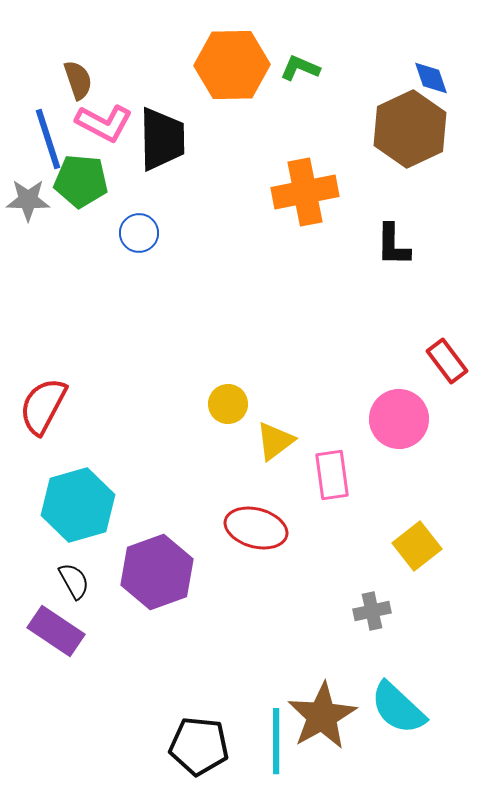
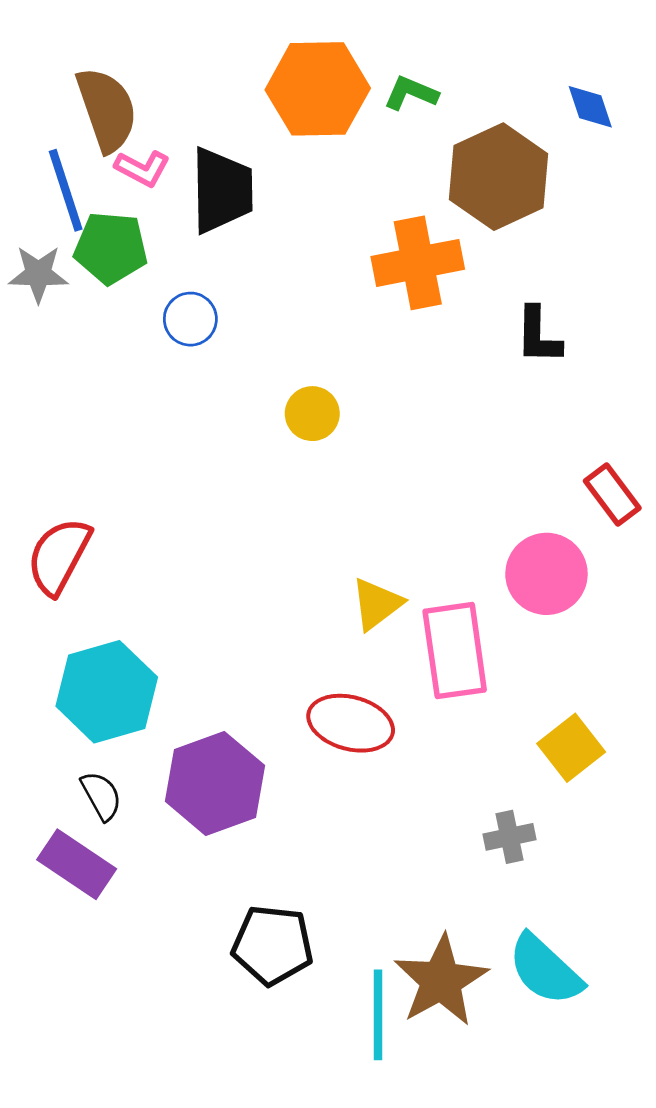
brown semicircle: (78, 80) -> (107, 109), size x1.6
pink L-shape: (104, 123) -> (142, 168), size x0.7
brown hexagon: (410, 129) -> (499, 177), moved
yellow circle: (228, 404) -> (312, 414), moved
pink rectangle: (332, 475) -> (455, 651), size x1.4
black pentagon: (199, 746) -> (273, 945), moved

